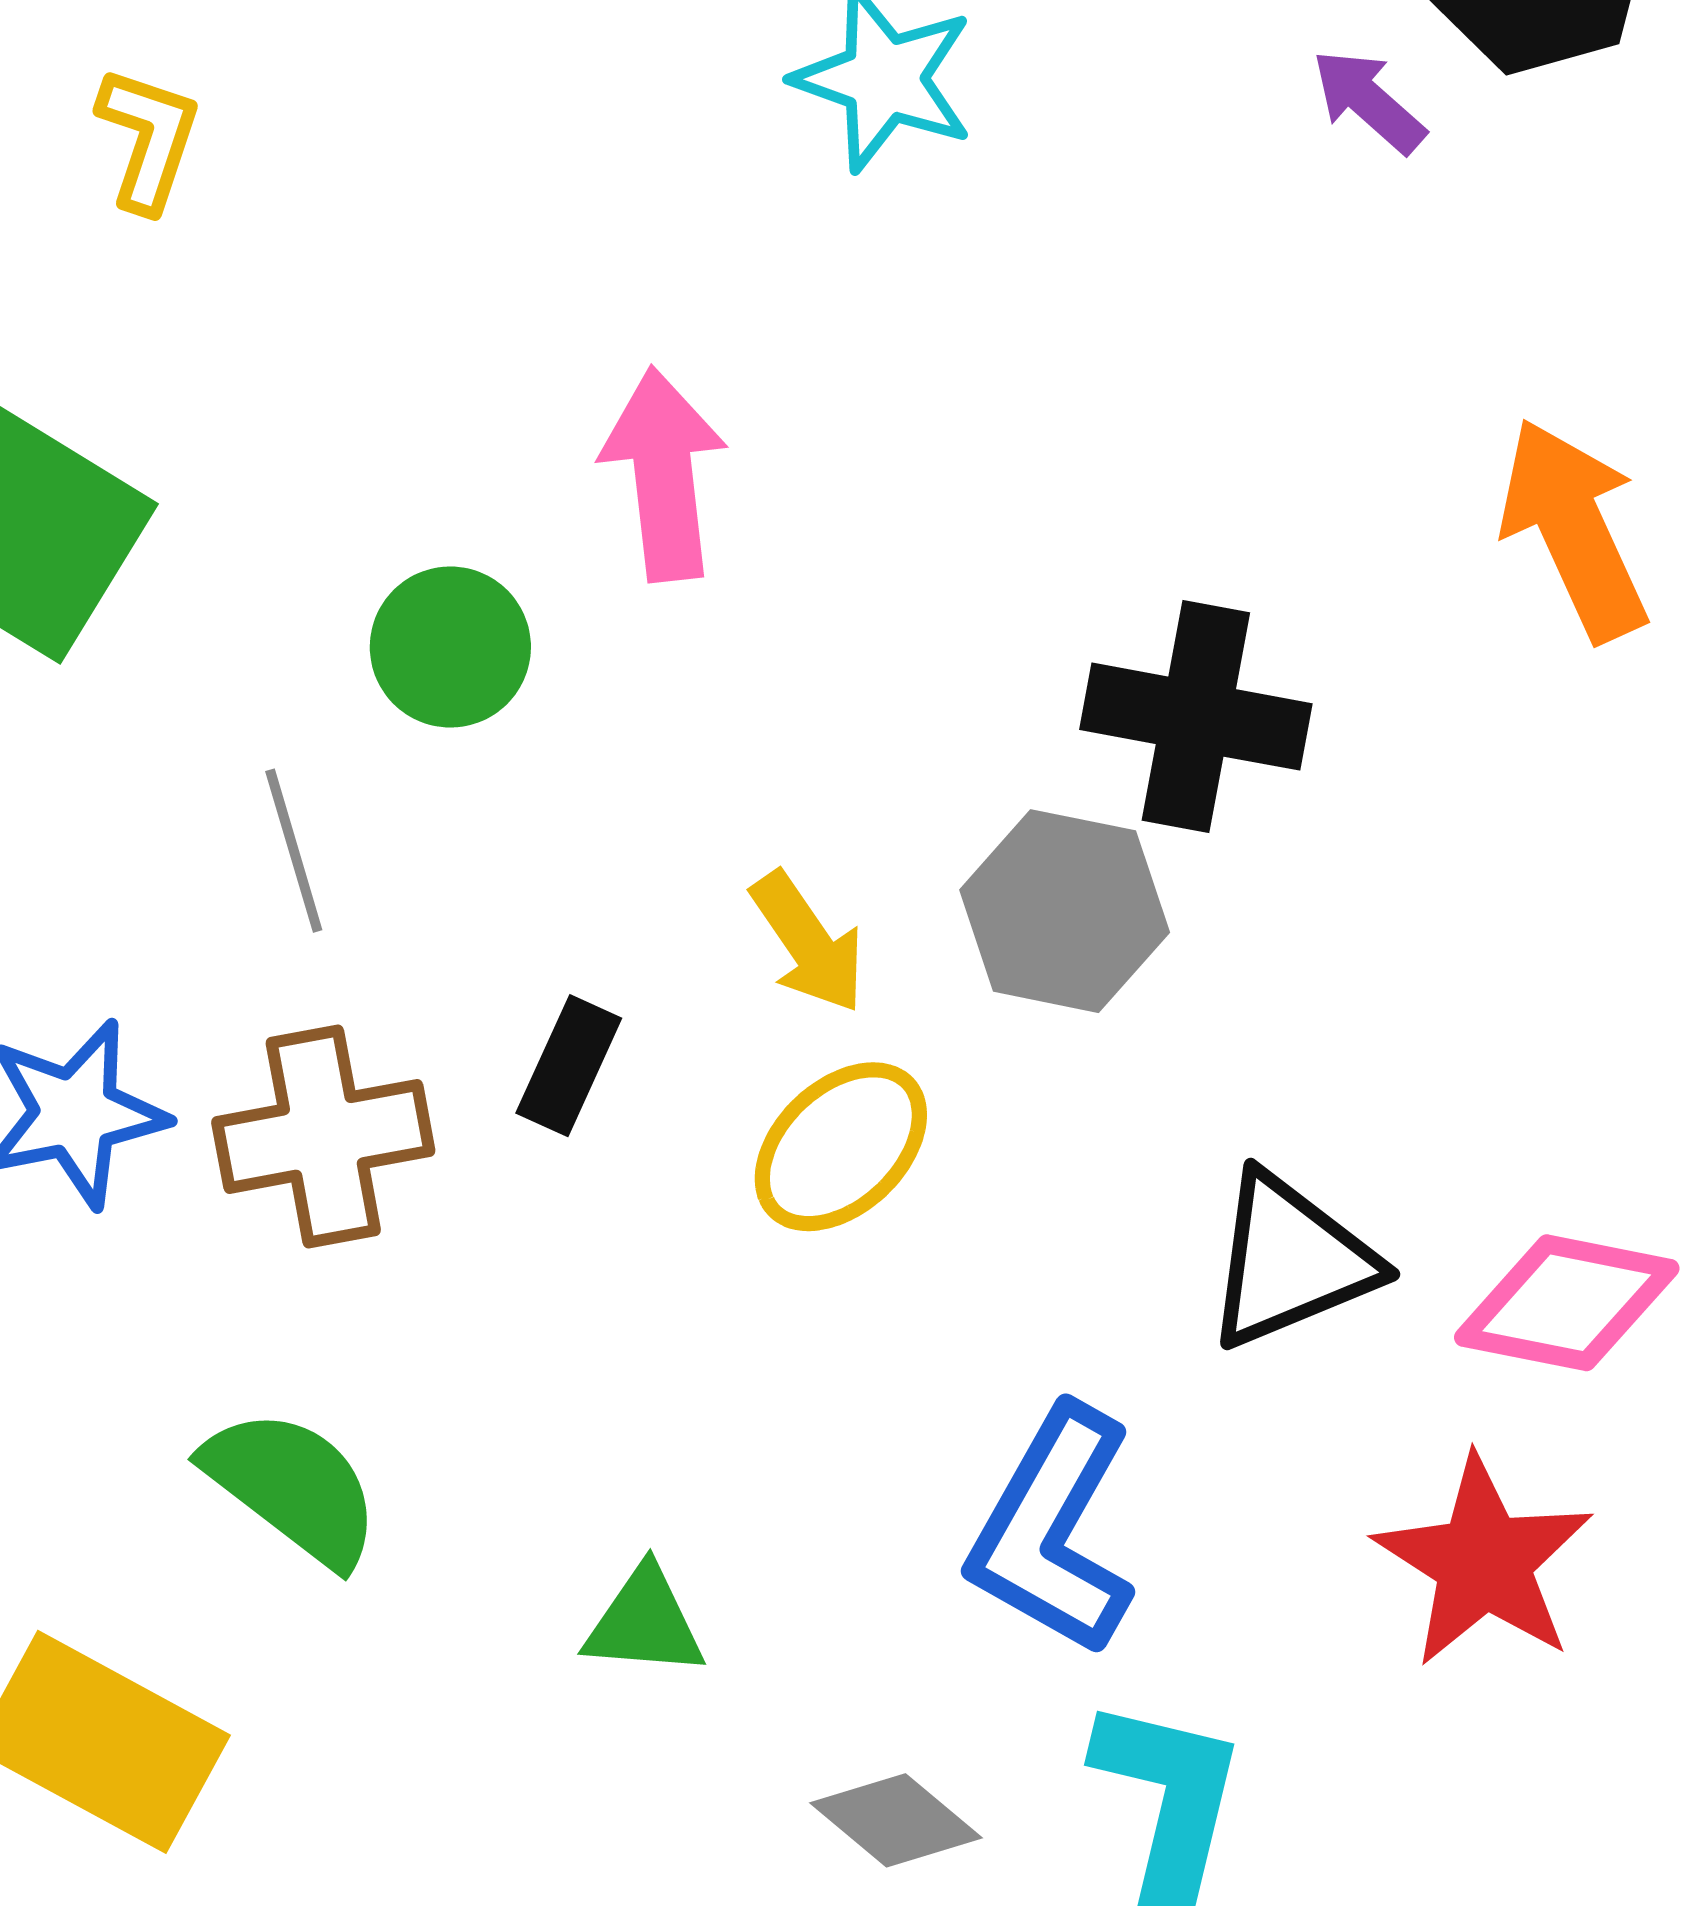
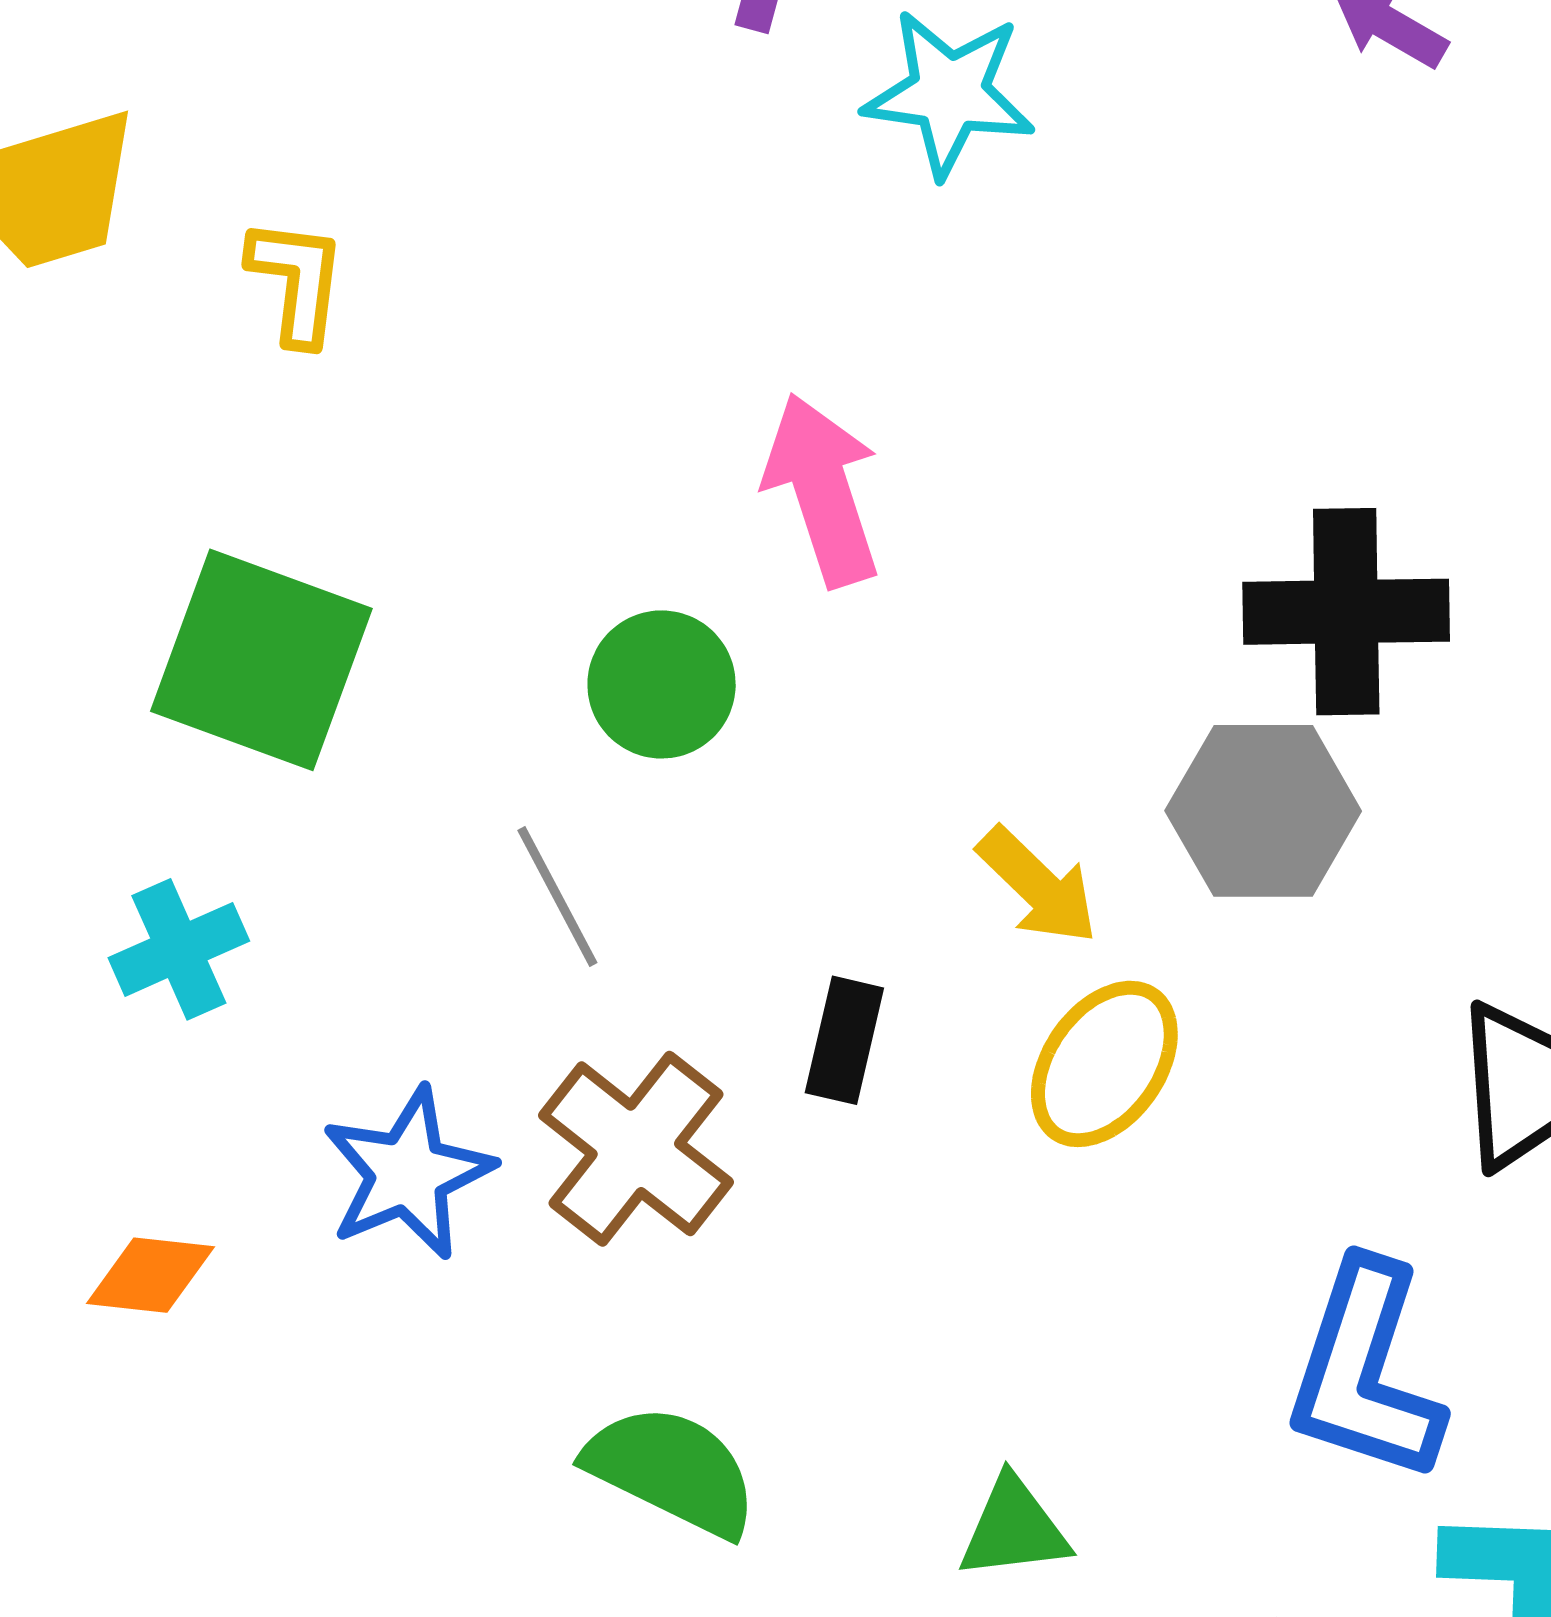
brown cross: (323, 1136) -> (636, 1149), turned -30

